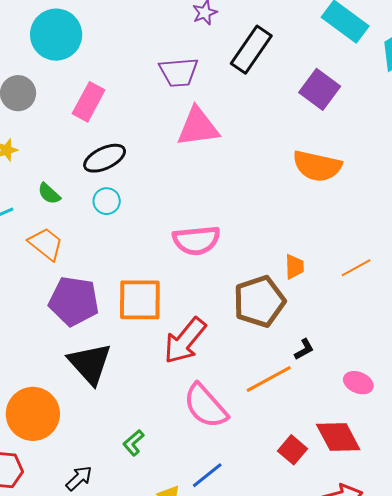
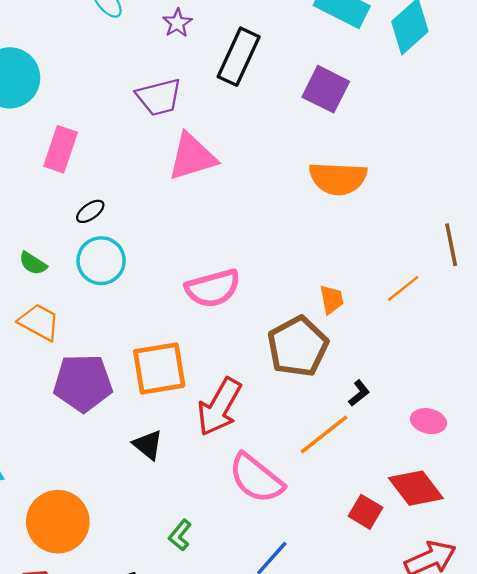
black ellipse: (105, 158) -> (90, 211), size x0.6
cyan circle: (107, 201) -> (101, 261), size x1.5
black triangle: (90, 364) -> (148, 445), moved, size x0.6

